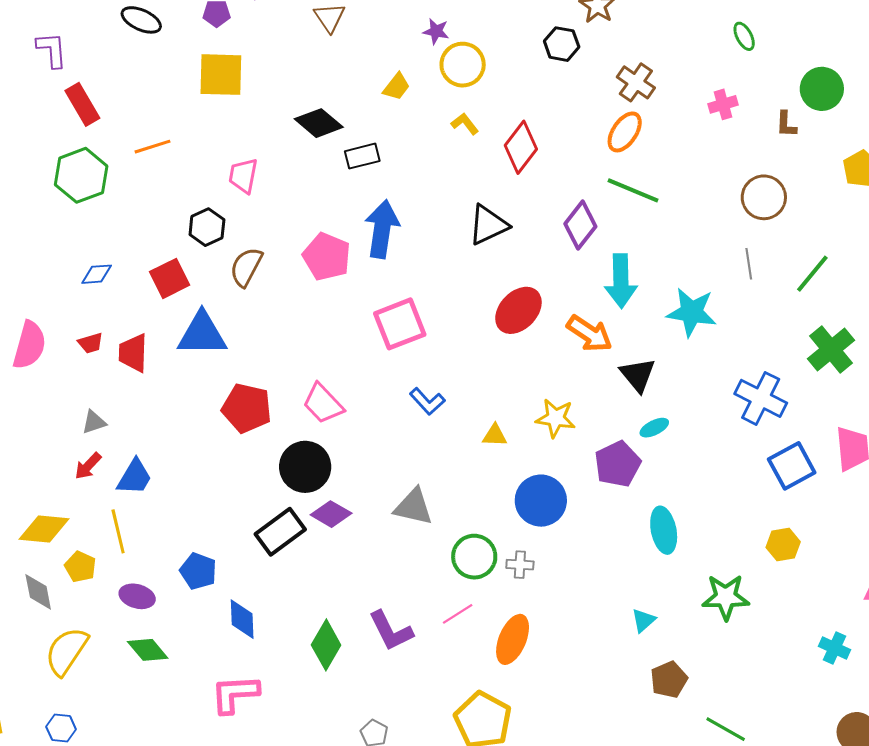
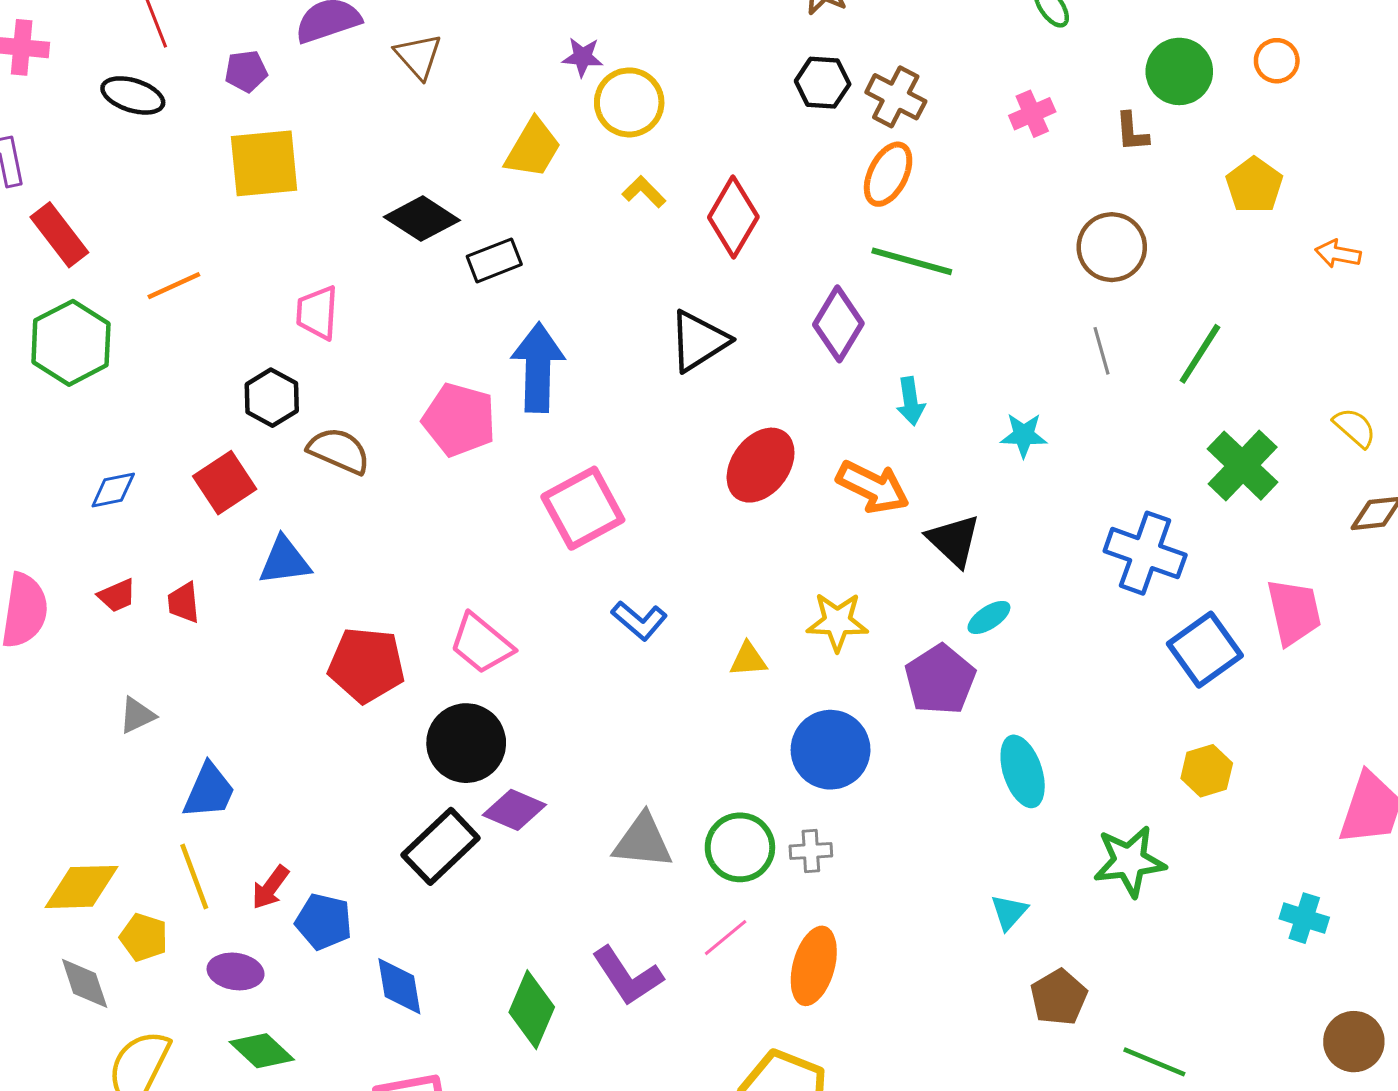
black hexagon: (562, 44) -> (823, 83), moved
yellow trapezoid: (396, 87) -> (533, 148), size x1.4
brown semicircle: (246, 267) -> (339, 451), turned 93
cyan arrow: (621, 281) -> (911, 401), size x0.6
cyan star: (692, 312) -> (1024, 435), size x0.6
blue triangle: (202, 334) -> (285, 561), size x0.7
red trapezoid: (133, 353) -> (183, 603), size x0.7
red arrow: (88, 466) -> (270, 887), moved
gray triangle: (413, 507) -> (643, 841), moved

